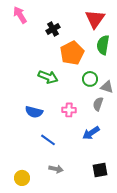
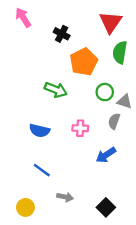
black cross: (53, 29) -> (62, 34), turned -32
blue line: (48, 140) -> (42, 170), moved
black square: (100, 170) -> (106, 207), moved, turned -35

